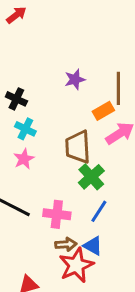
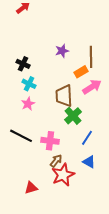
blue line: (99, 211) -> (87, 138), moved
brown arrow: (66, 244) -> (56, 161), turned -48
blue triangle: (93, 246) -> (89, 162), moved

